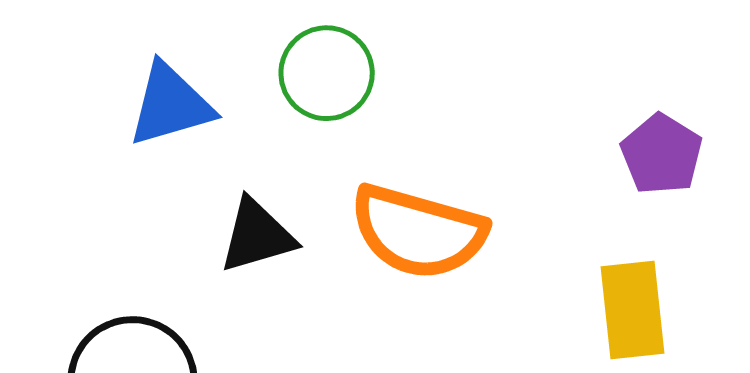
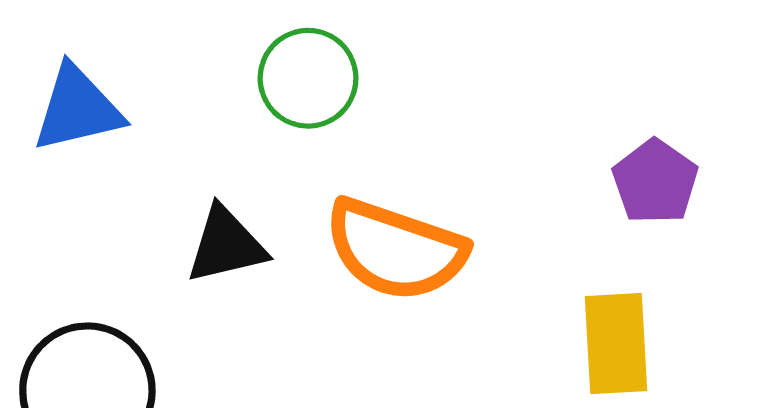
blue triangle: (170, 105) -> (78, 109), moved

